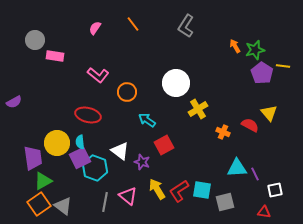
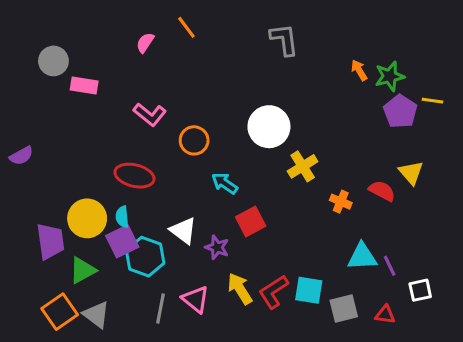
orange line: (133, 24) -> (186, 27), moved
gray L-shape: (186, 26) -> (284, 40), turned 140
green triangle: (43, 181) -> (83, 270), moved
red triangle: (264, 212) -> (385, 315), moved

